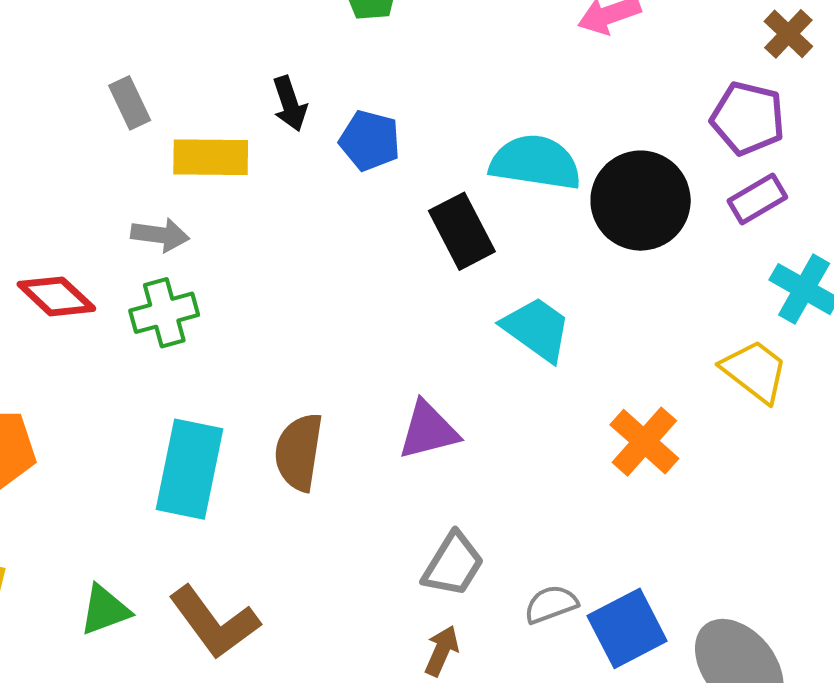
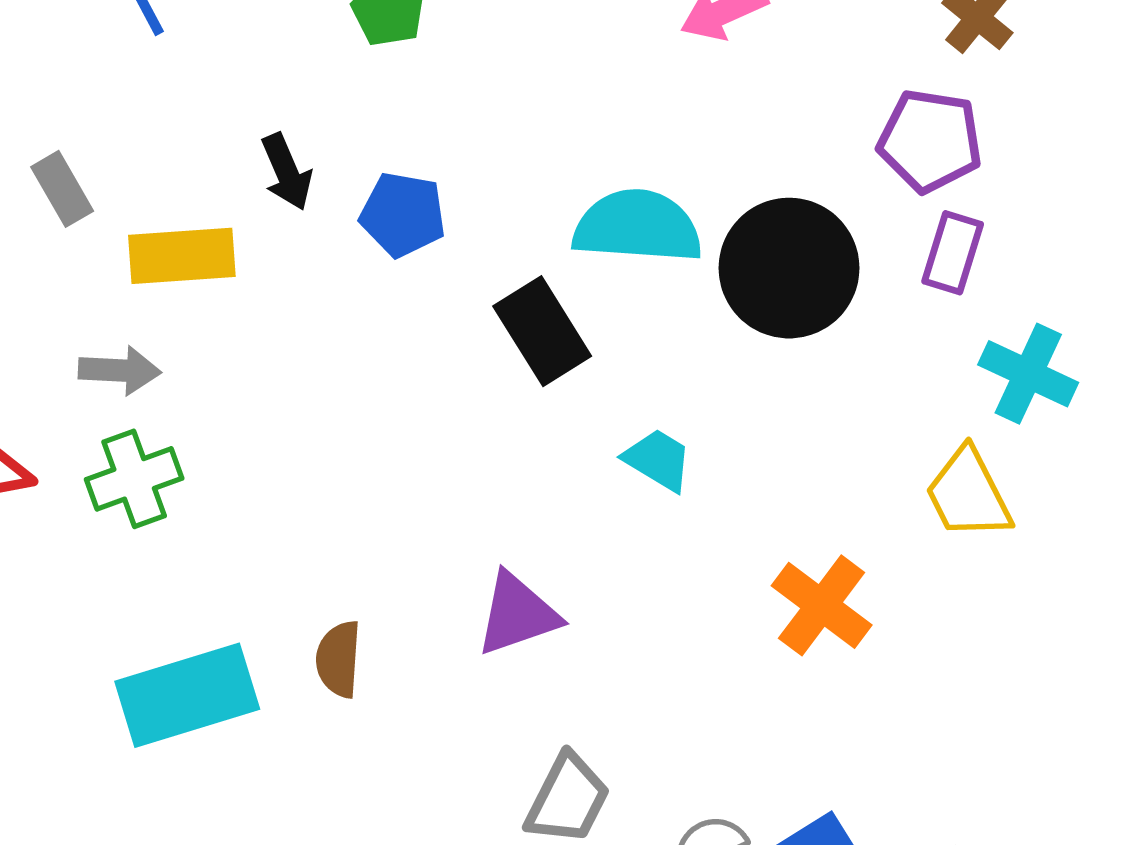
purple rectangle: (757, 199) -> (953, 253), turned -38
cyan trapezoid: (537, 329) -> (658, 460), size x0.7
yellow trapezoid: (755, 371) -> (968, 494), turned -150
brown semicircle: (299, 452) -> (339, 659), size x0.7
cyan rectangle: (189, 469) -> (187, 695), turned 66

